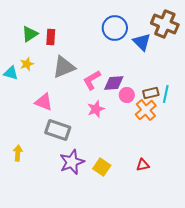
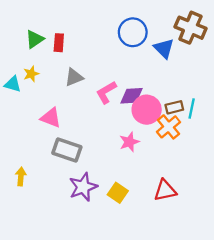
gray triangle: (64, 67) -> (74, 77), size x0.7
pink circle: (127, 95) -> (147, 110), size x1.6
pink star: (96, 109) -> (129, 142), moved
red triangle: (143, 165) -> (165, 190), size x1.5

